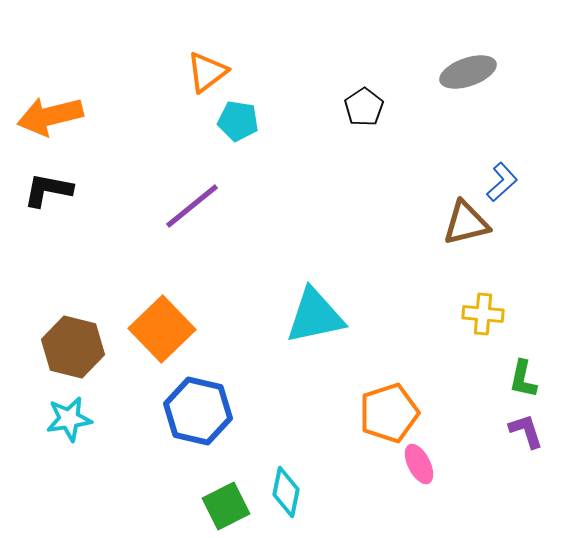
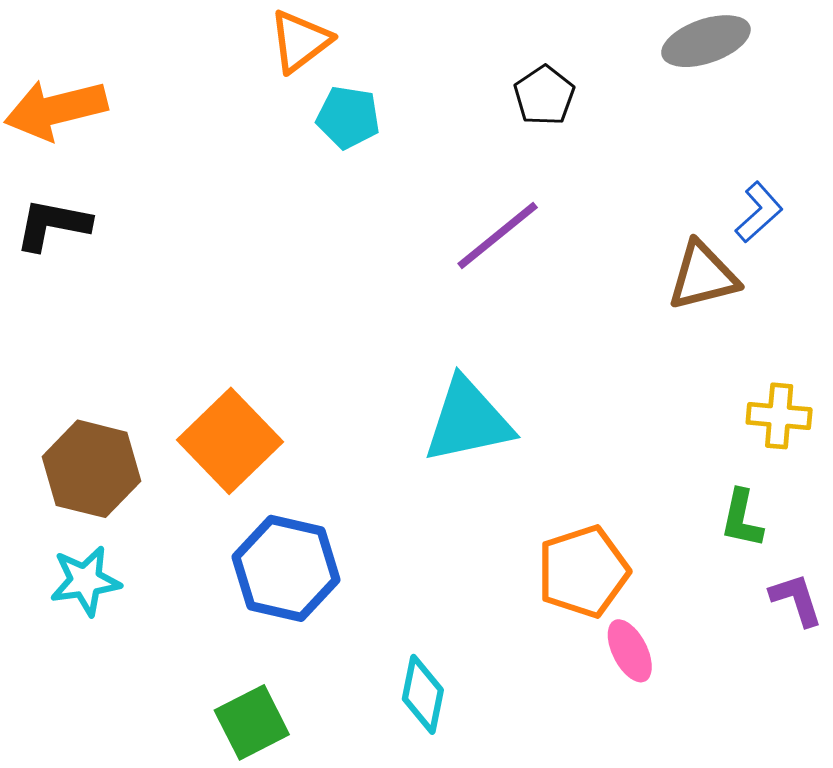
purple line: (192, 206) -> (498, 236), moved
yellow cross: (483, 314) -> (779, 416), moved
green L-shape: (523, 379) -> (742, 519), moved
green square: (226, 506) -> (252, 722), moved

